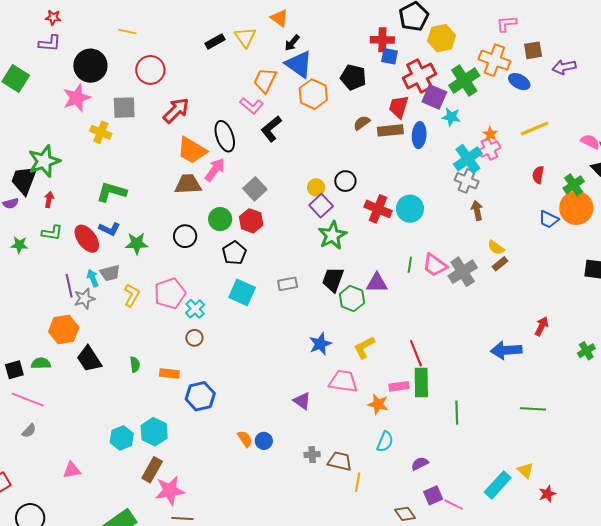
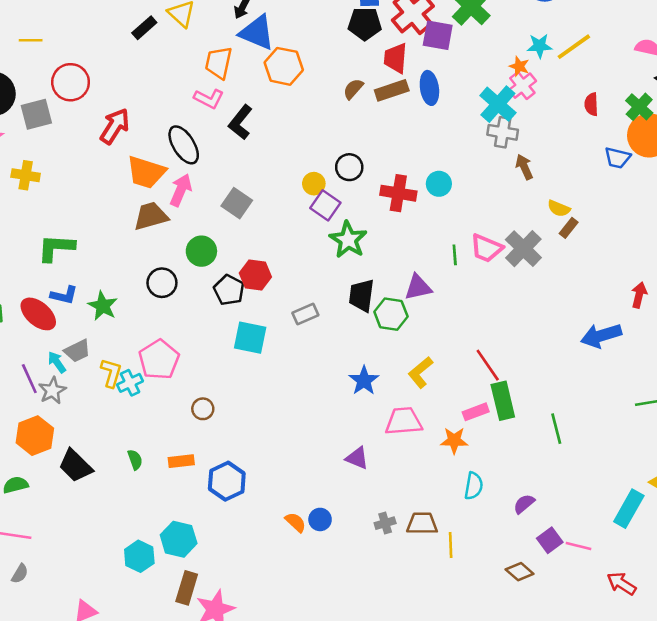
black pentagon: (353, 77) -> (365, 24), moved
gray square: (124, 108) -> (36, 114), moved
cyan star: (451, 117) -> (539, 46), moved
cyan circle: (410, 209) -> (439, 184), size x0.7
red hexagon: (251, 221) -> (255, 275), moved
green star: (137, 243) -> (103, 306), turned -30
cyan cross: (195, 309) -> (130, 383), moved, turned 30

